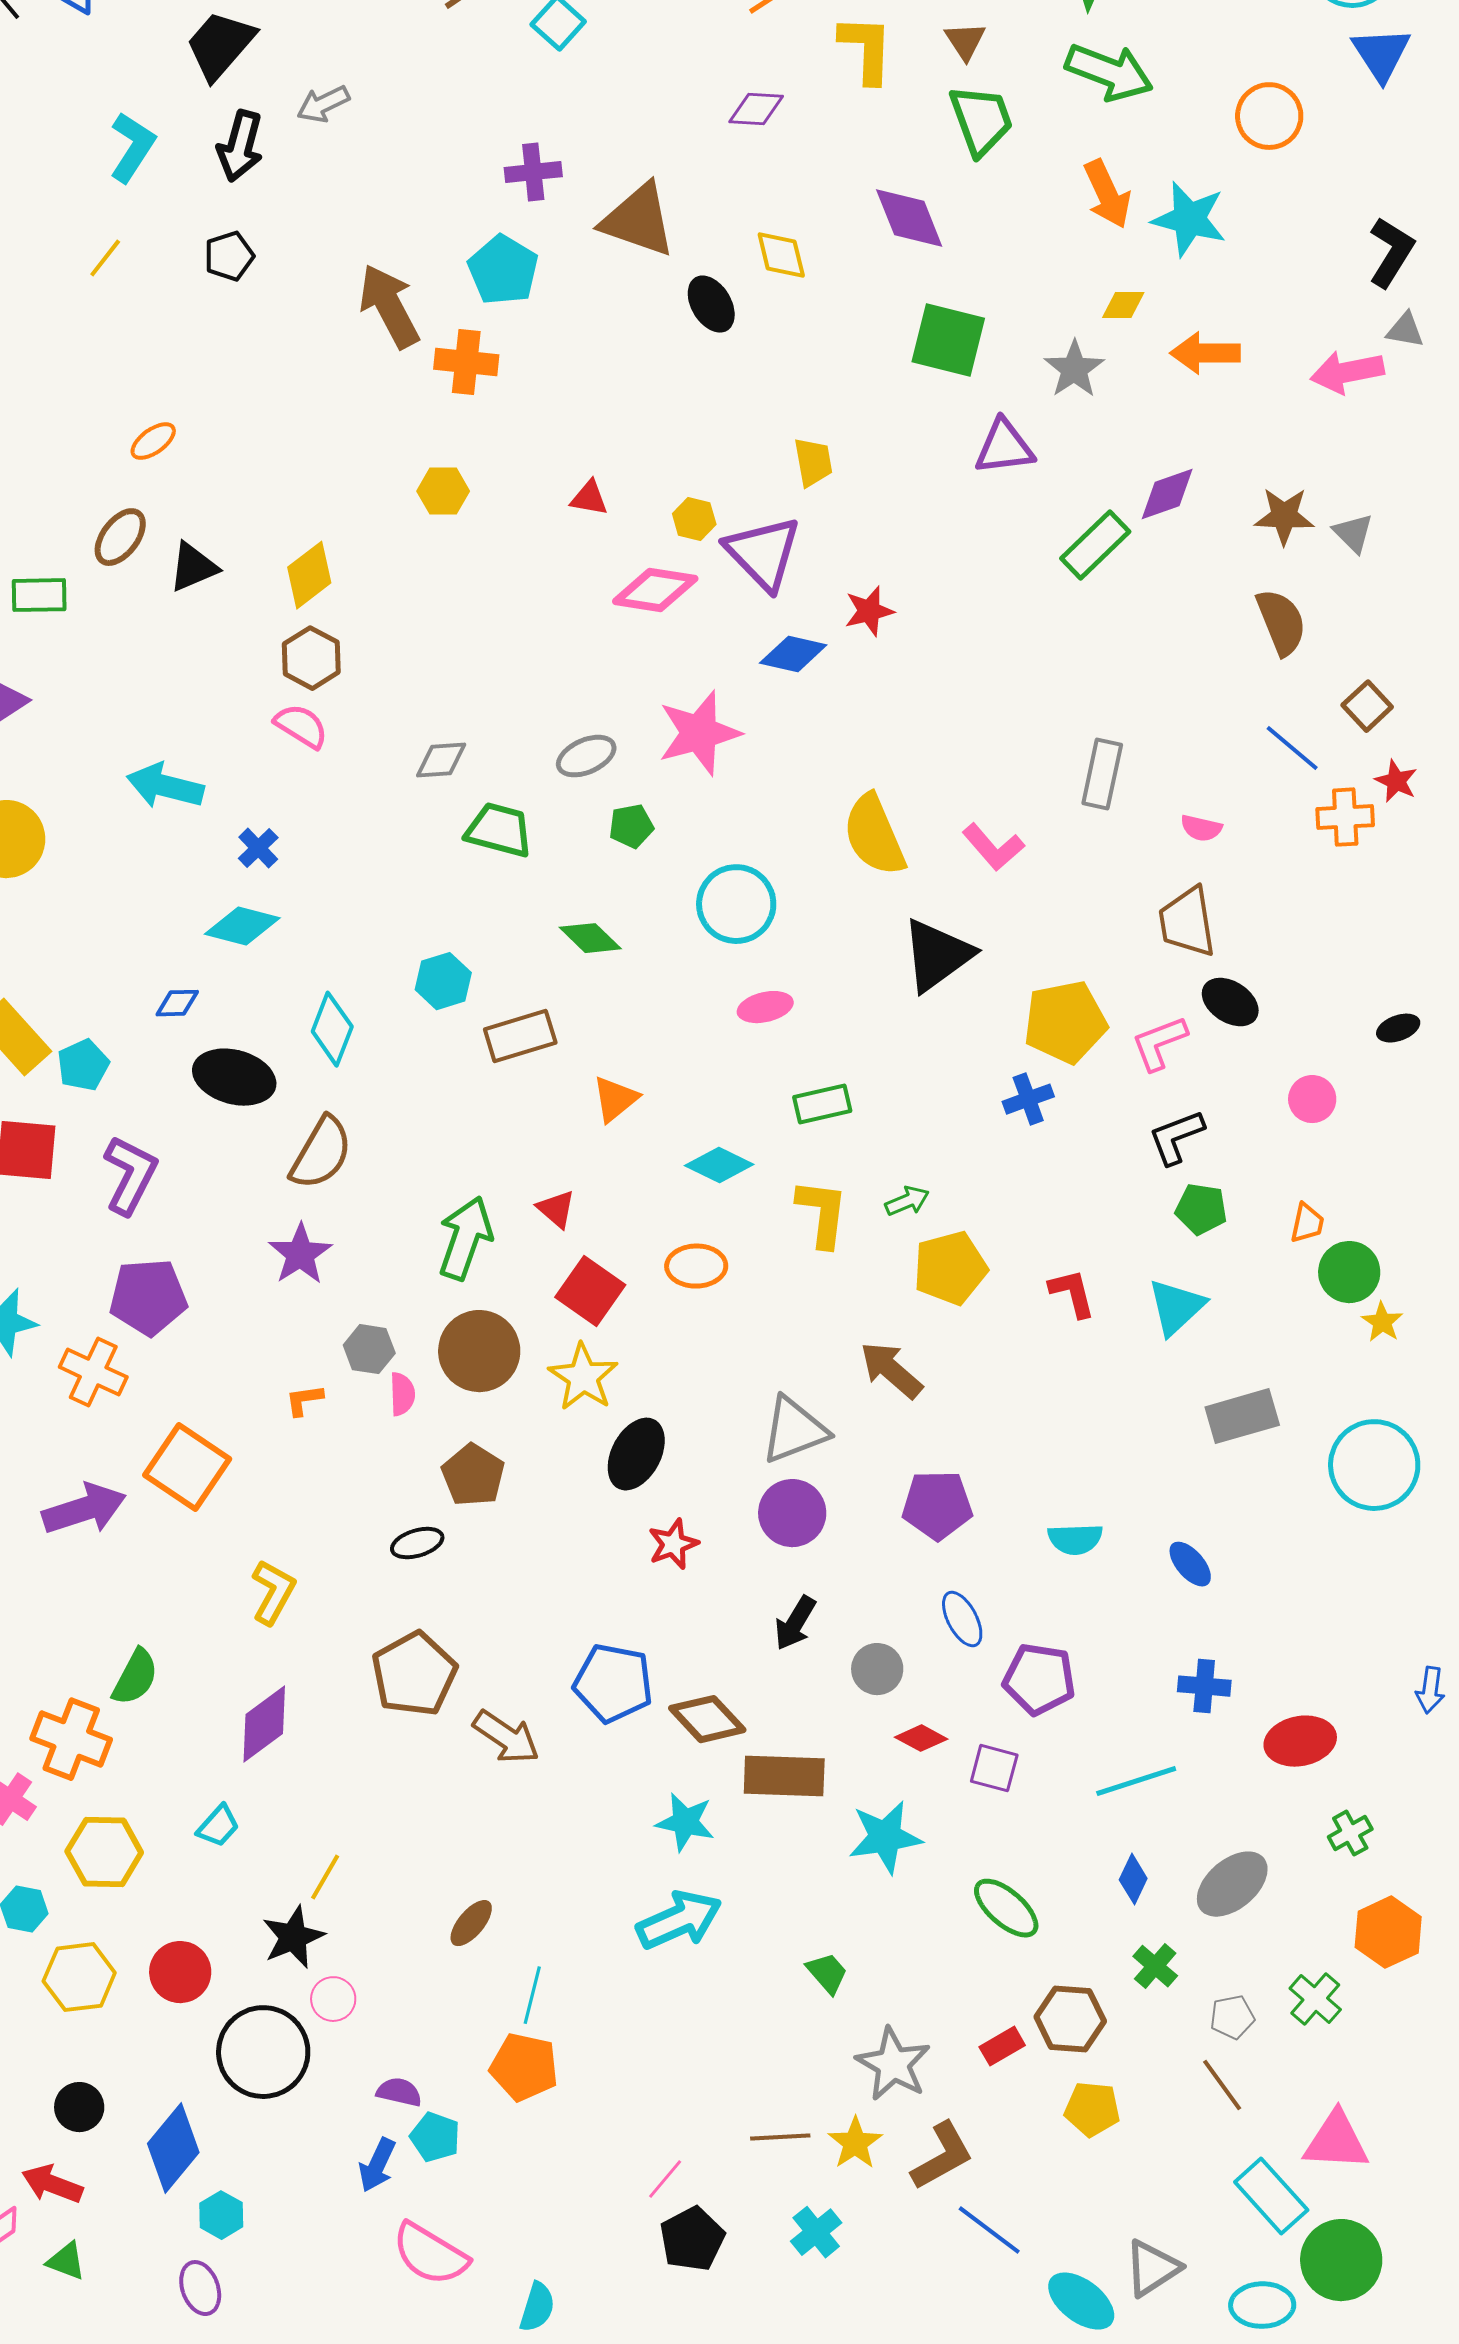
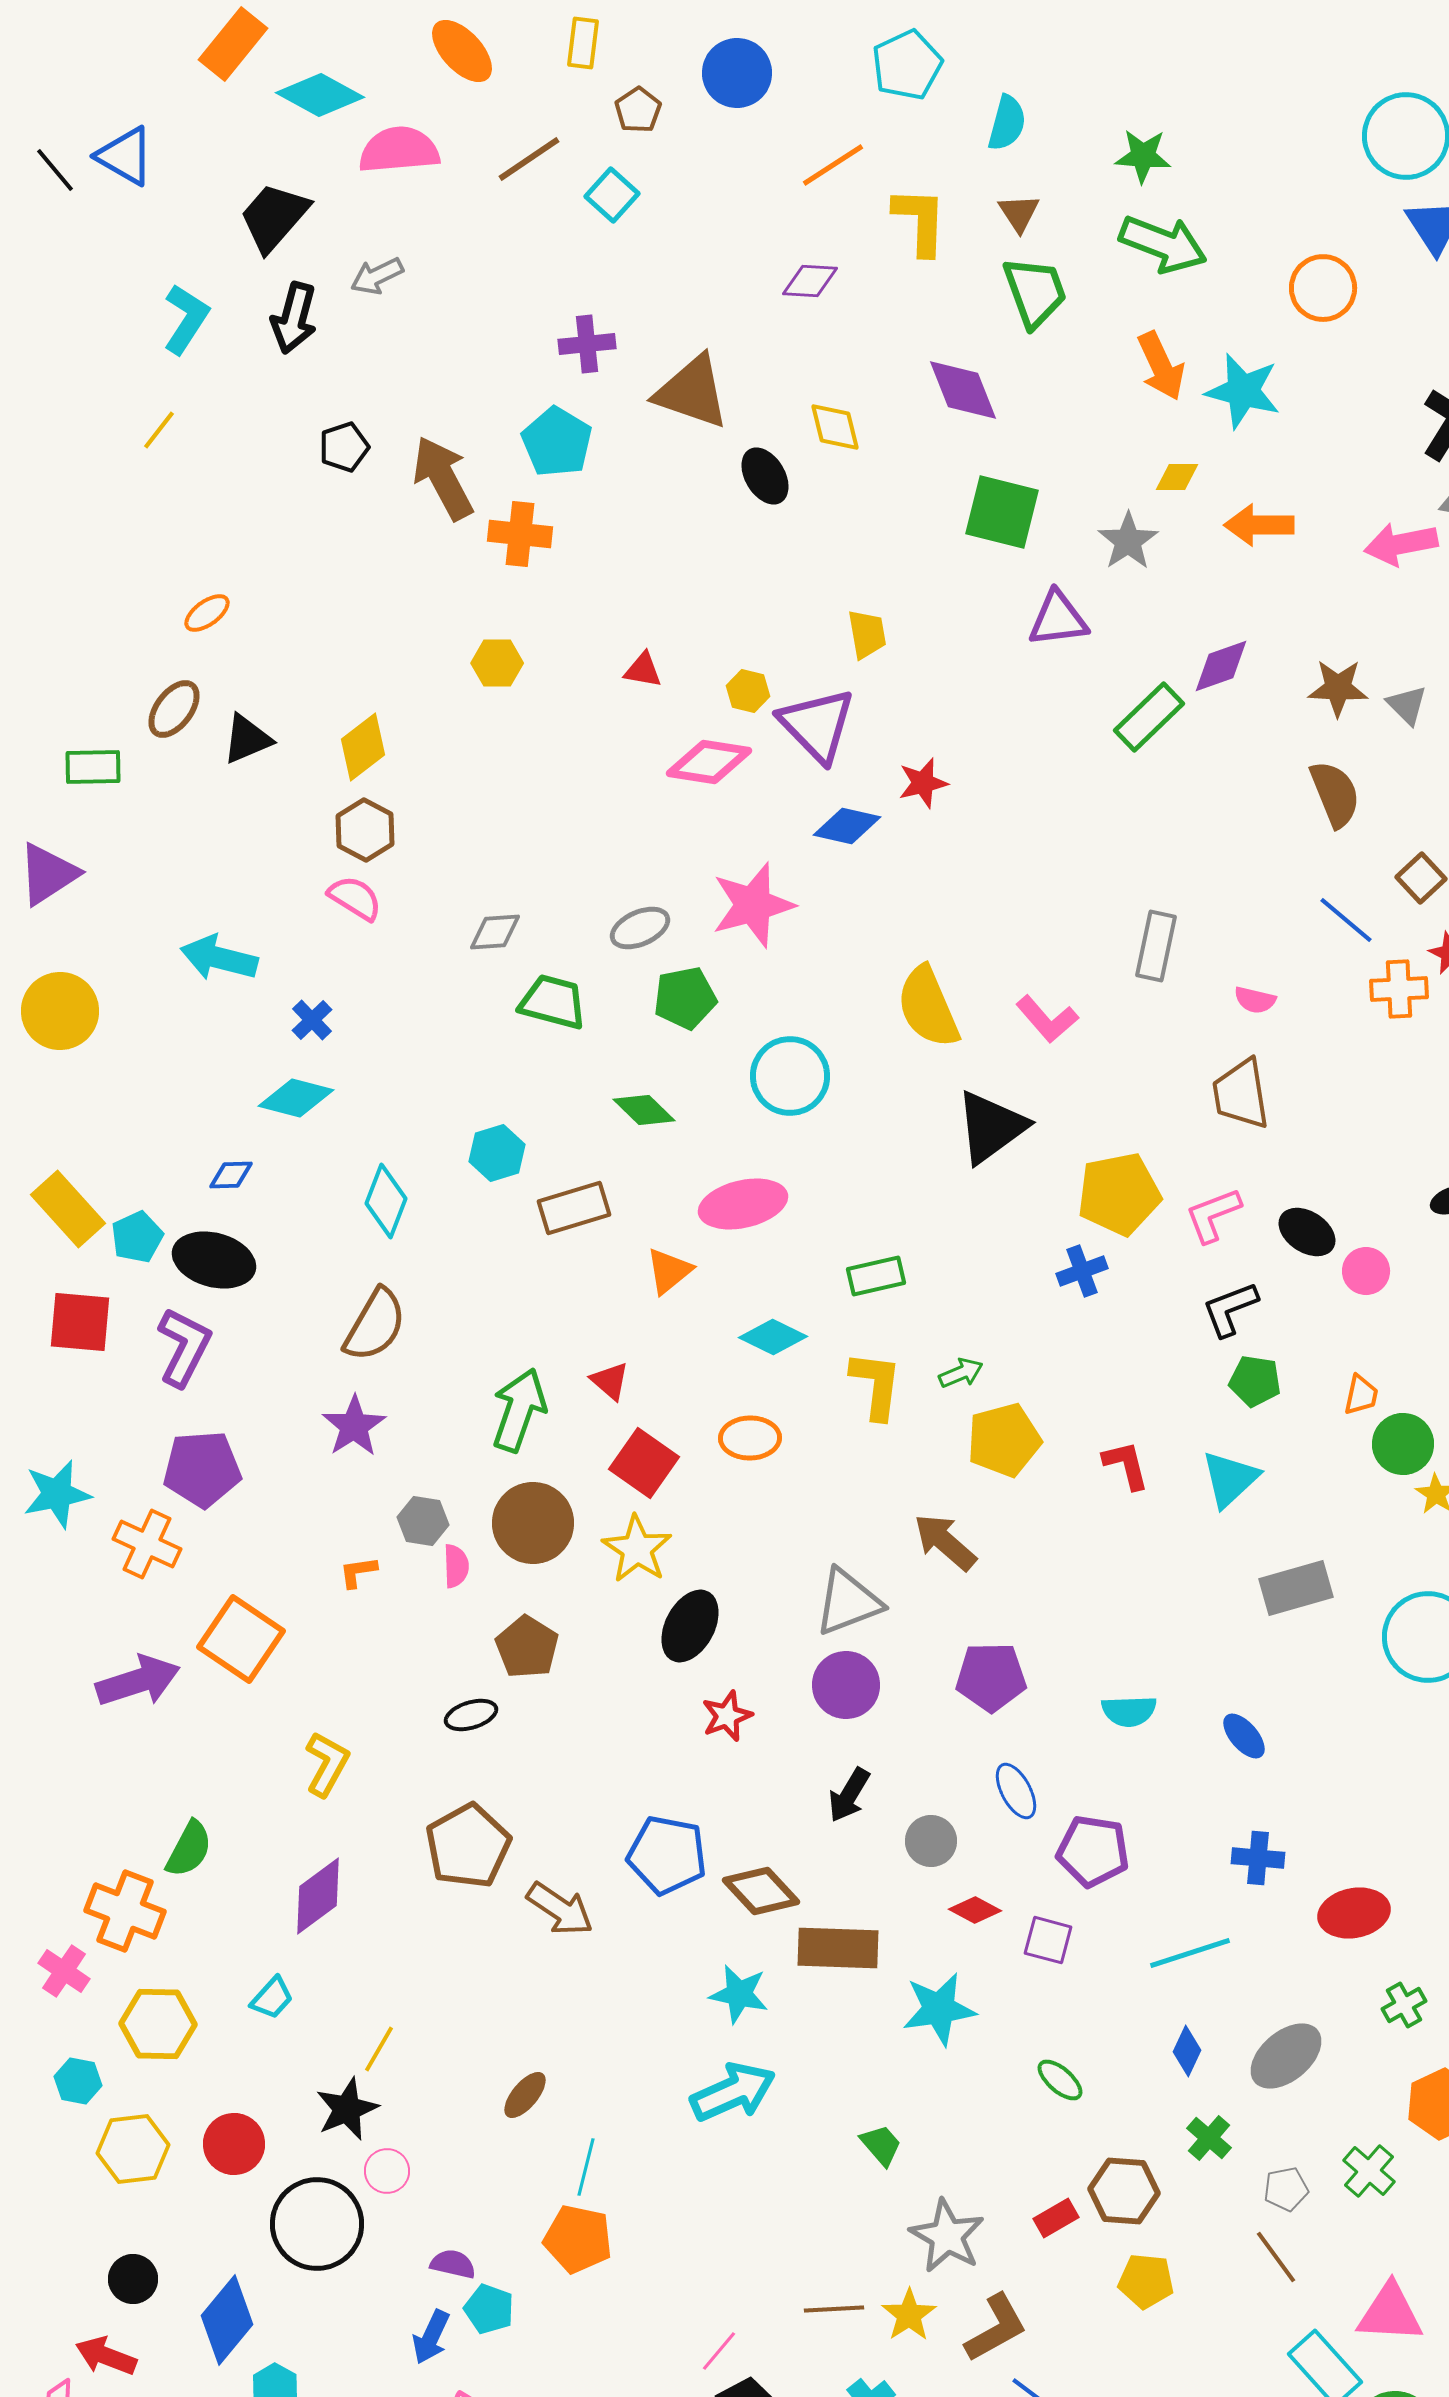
black pentagon: (229, 256) -> (344, 447), moved
green pentagon: (631, 826) -> (685, 998), size x1.4
black ellipse: (1230, 1002) -> (1307, 1232), moved
pink ellipse: (765, 1007) -> (743, 1204), moved, size x1.6
black ellipse: (234, 1077) -> (214, 1260), moved
green ellipse: (1006, 1908) -> (1060, 2080), size x0.7

